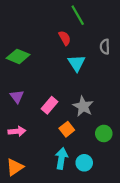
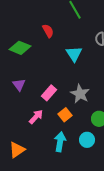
red semicircle: (65, 38) -> (48, 31), moved
pink arrow: (17, 131) -> (36, 117), moved, turned -42
cyan circle: (84, 163) -> (87, 140), moved

